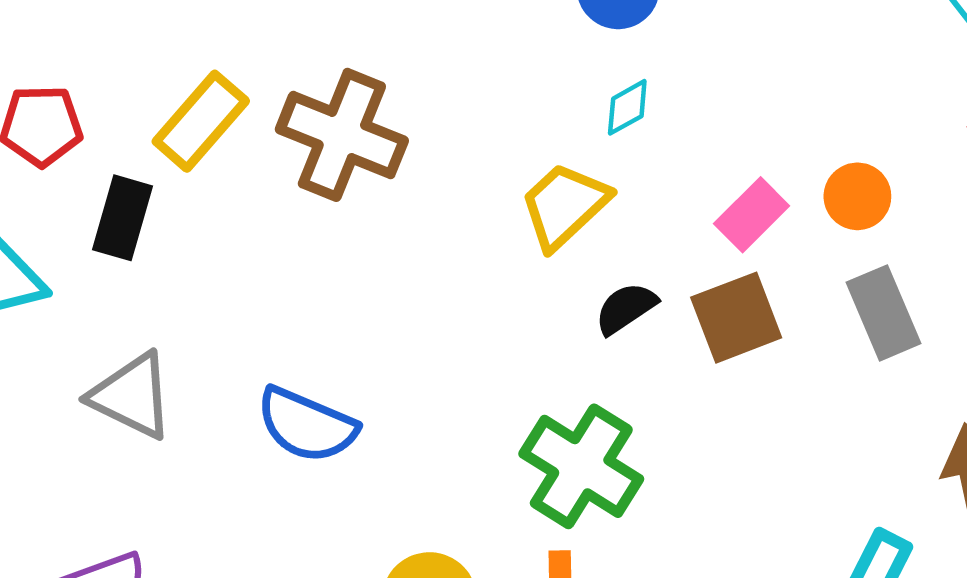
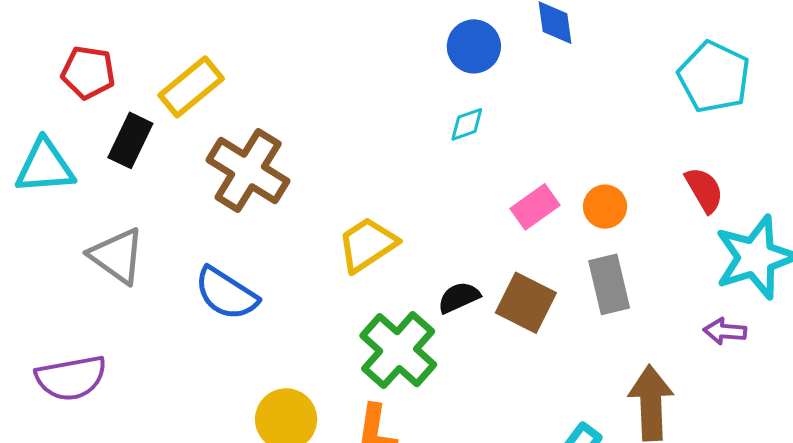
brown cross: (342, 135) -> (248, 171), moved
yellow trapezoid: (564, 206) -> (367, 244), moved
black semicircle: (626, 308) -> (459, 297), moved
brown square: (736, 318) -> (526, 303), moved, turned 38

